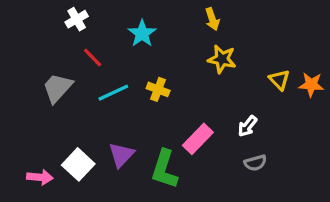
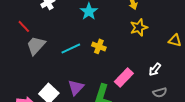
red line: (93, 57) -> (24, 26), moved
yellow star: (222, 59) -> (139, 27), turned -30
yellow triangle: (279, 80) -> (175, 40), turned -32

